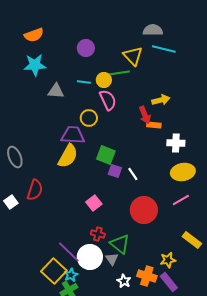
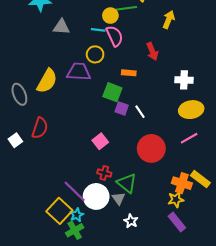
cyan line: (84, 82) -> (98, 30), moved
yellow arrow: (161, 100) -> (169, 20), moved, turned -54
orange rectangle: (154, 125) -> (129, 73), moved
yellow semicircle: (68, 156) -> (47, 81), moved
orange cross: (147, 276) -> (182, 183), moved

